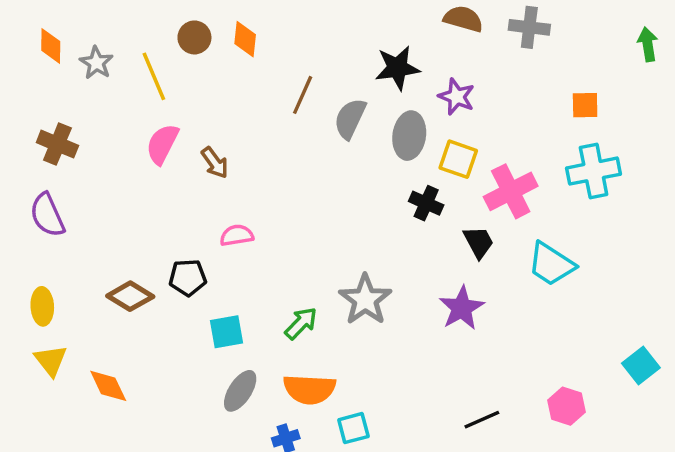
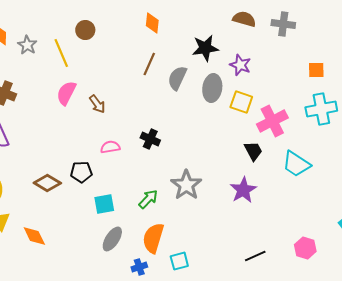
orange diamond: (245, 39) -> (152, 23), moved
black cross: (426, 203) -> (150, 139), moved
orange semicircle: (309, 389) -> (153, 238), turned 104

